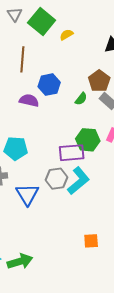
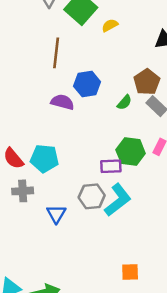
purple rectangle: (72, 153) -> (111, 166), size x0.7
blue triangle: (27, 194) -> (56, 214), size x0.7

